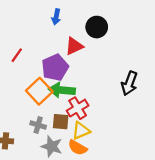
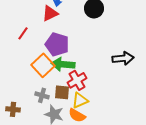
red triangle: (74, 46) -> (50, 13), moved
purple pentagon: (55, 68) -> (57, 44), turned -30
black arrow: (129, 83) -> (123, 58), turned -115

